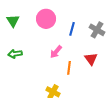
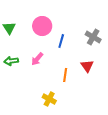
blue line: (72, 29) -> (61, 41), moved
pink arrow: (56, 52) -> (37, 59), moved

